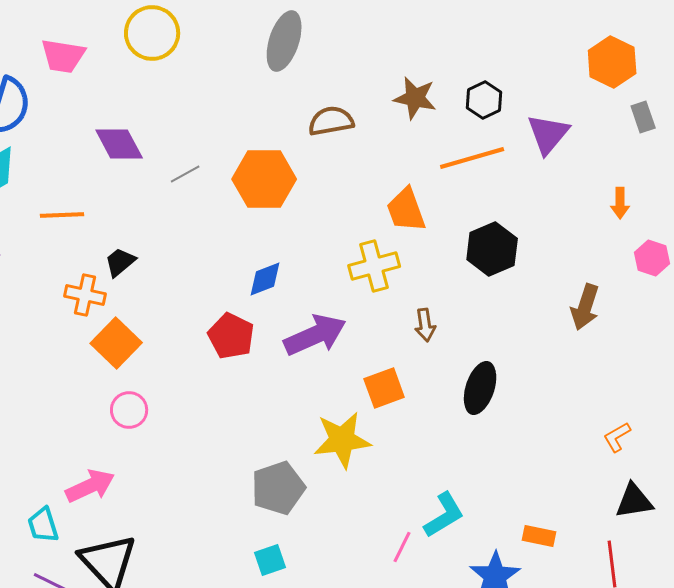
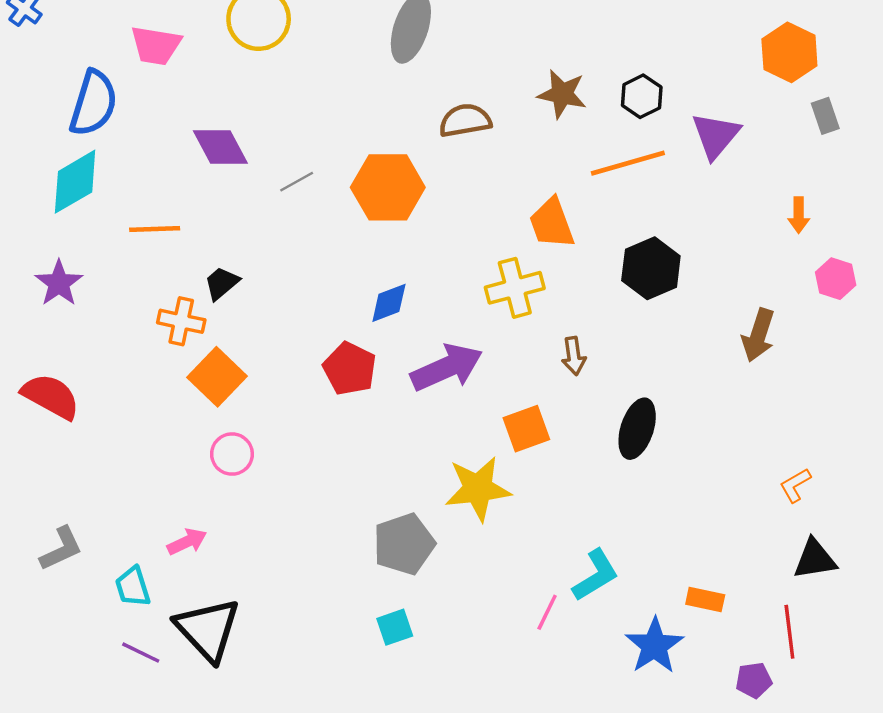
pink arrow: (90, 486) -> (187, 542), size x0.7

